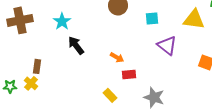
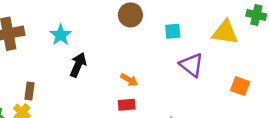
black arrow: (76, 45) -> (78, 65), turned 60
red rectangle: (129, 74) -> (127, 105), moved

